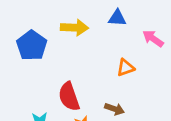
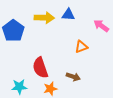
blue triangle: (117, 18) -> (68, 15), moved

